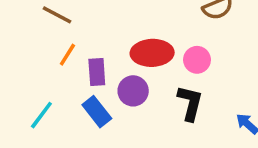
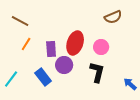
red ellipse: (152, 53) -> (75, 43), turned -70
purple rectangle: (97, 72) -> (51, 49), moved

